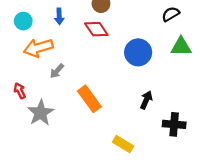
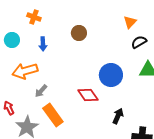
cyan circle: (23, 21) -> (12, 40), moved
red diamond: (96, 29) -> (88, 95), moved
orange rectangle: (89, 99) -> (53, 115), moved

